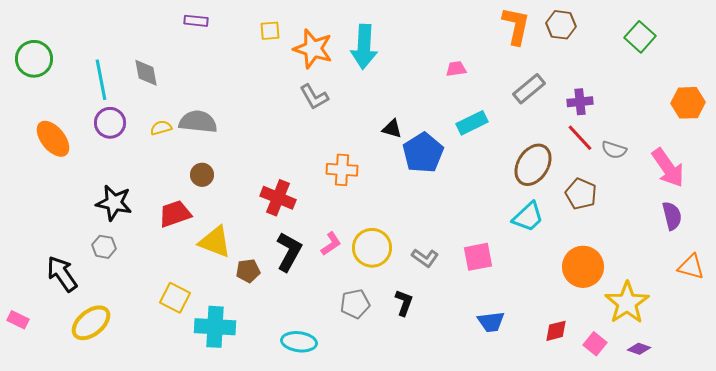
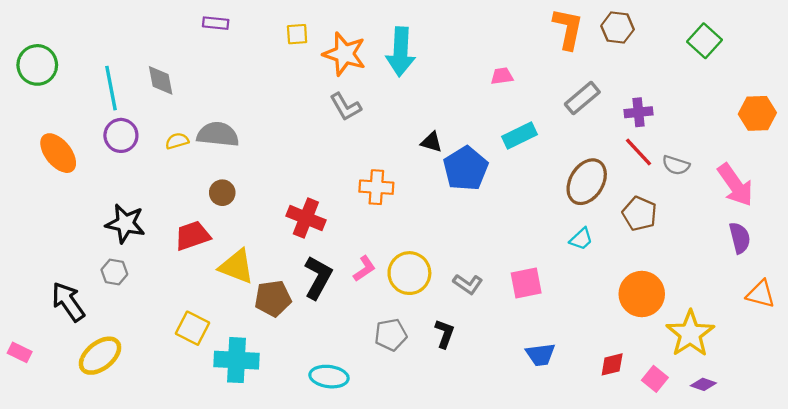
cyan trapezoid: (528, 217) -> (581, 239), size x0.7
brown pentagon: (248, 271) -> (273, 298), size x1.4

